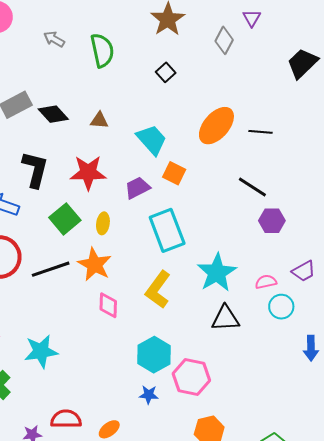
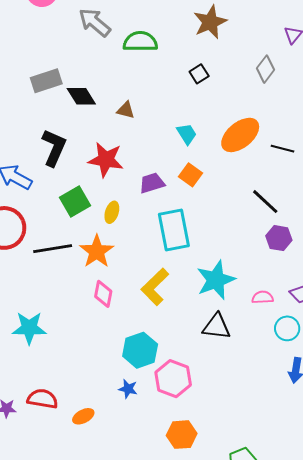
gray arrow: (54, 39) -> (95, 22), size x1.6
gray diamond: (224, 40) -> (266, 69), moved
green semicircle: (102, 50) -> (140, 42), turned -88
cyan trapezoid: (152, 140) -> (187, 134), moved, size x0.7
cyan circle: (281, 307) -> (287, 328), moved

